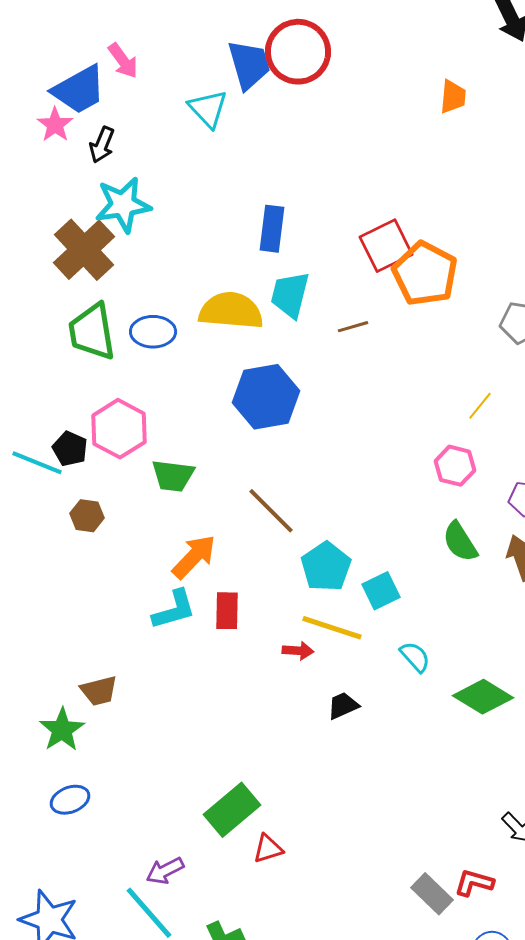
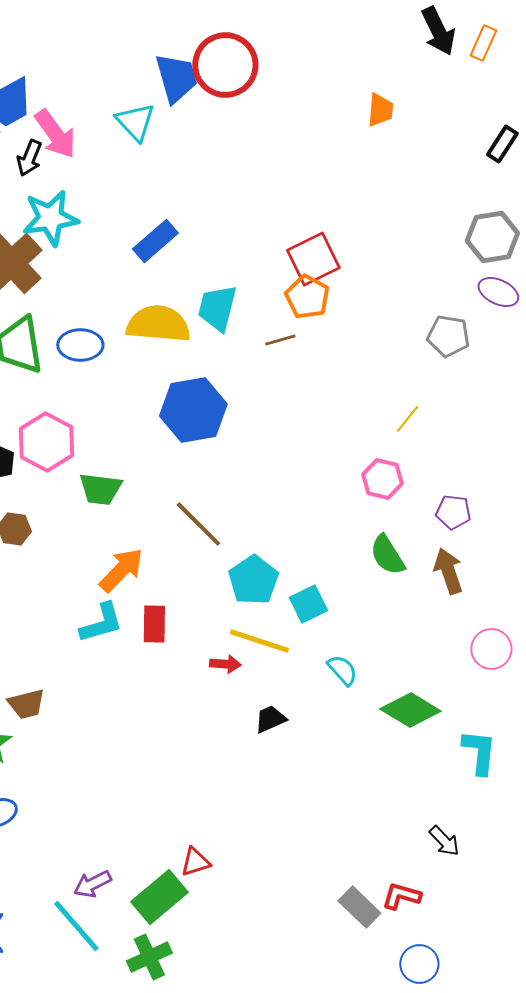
pink arrow: (123, 61) -> (55, 134), moved, size x1.4
blue rectangle: (272, 229) -> (155, 241), moved, turned 42
orange pentagon: (425, 274) -> (307, 297), moved, size x0.7
green rectangle: (232, 810) -> (159, 897), moved

